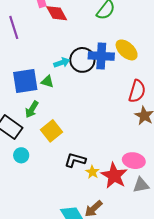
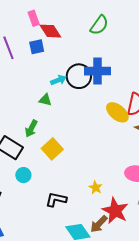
yellow ellipse: (127, 50) -> (117, 112), moved
blue square: (25, 81) -> (37, 47), moved, size x0.6
black L-shape: (75, 160) -> (56, 200), moved
red star: (114, 176) -> (115, 211), moved

